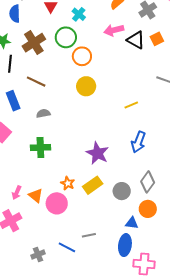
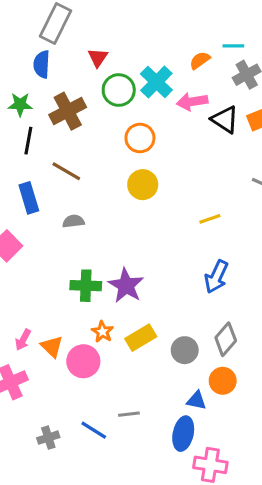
cyan cross: (79, 14) -> (156, 82), moved, size x1.5
green circle: (66, 37) -> (119, 90), moved
green cross: (40, 147) -> (86, 286), moved
purple star: (97, 153) -> (126, 285), moved

